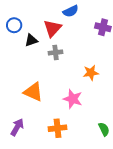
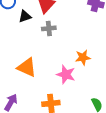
orange star: (91, 73) -> (83, 57), moved

